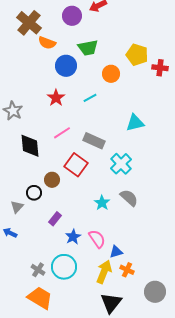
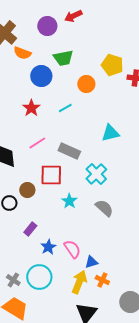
red square: (76, 165) -> (51, 175), turned -35
cyan star: (102, 203) -> (69, 201), moved

